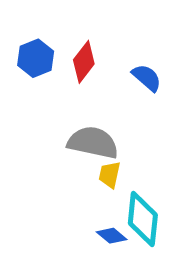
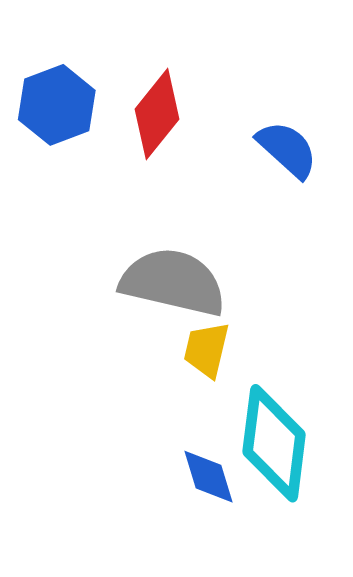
blue diamond: (112, 236) -> (209, 477), turned 32

